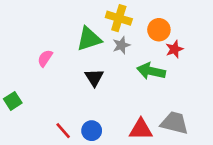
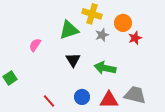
gray star: (121, 45) -> (102, 35), moved
green arrow: (151, 71) -> (105, 68), moved
blue circle: (92, 131) -> (82, 97), moved

